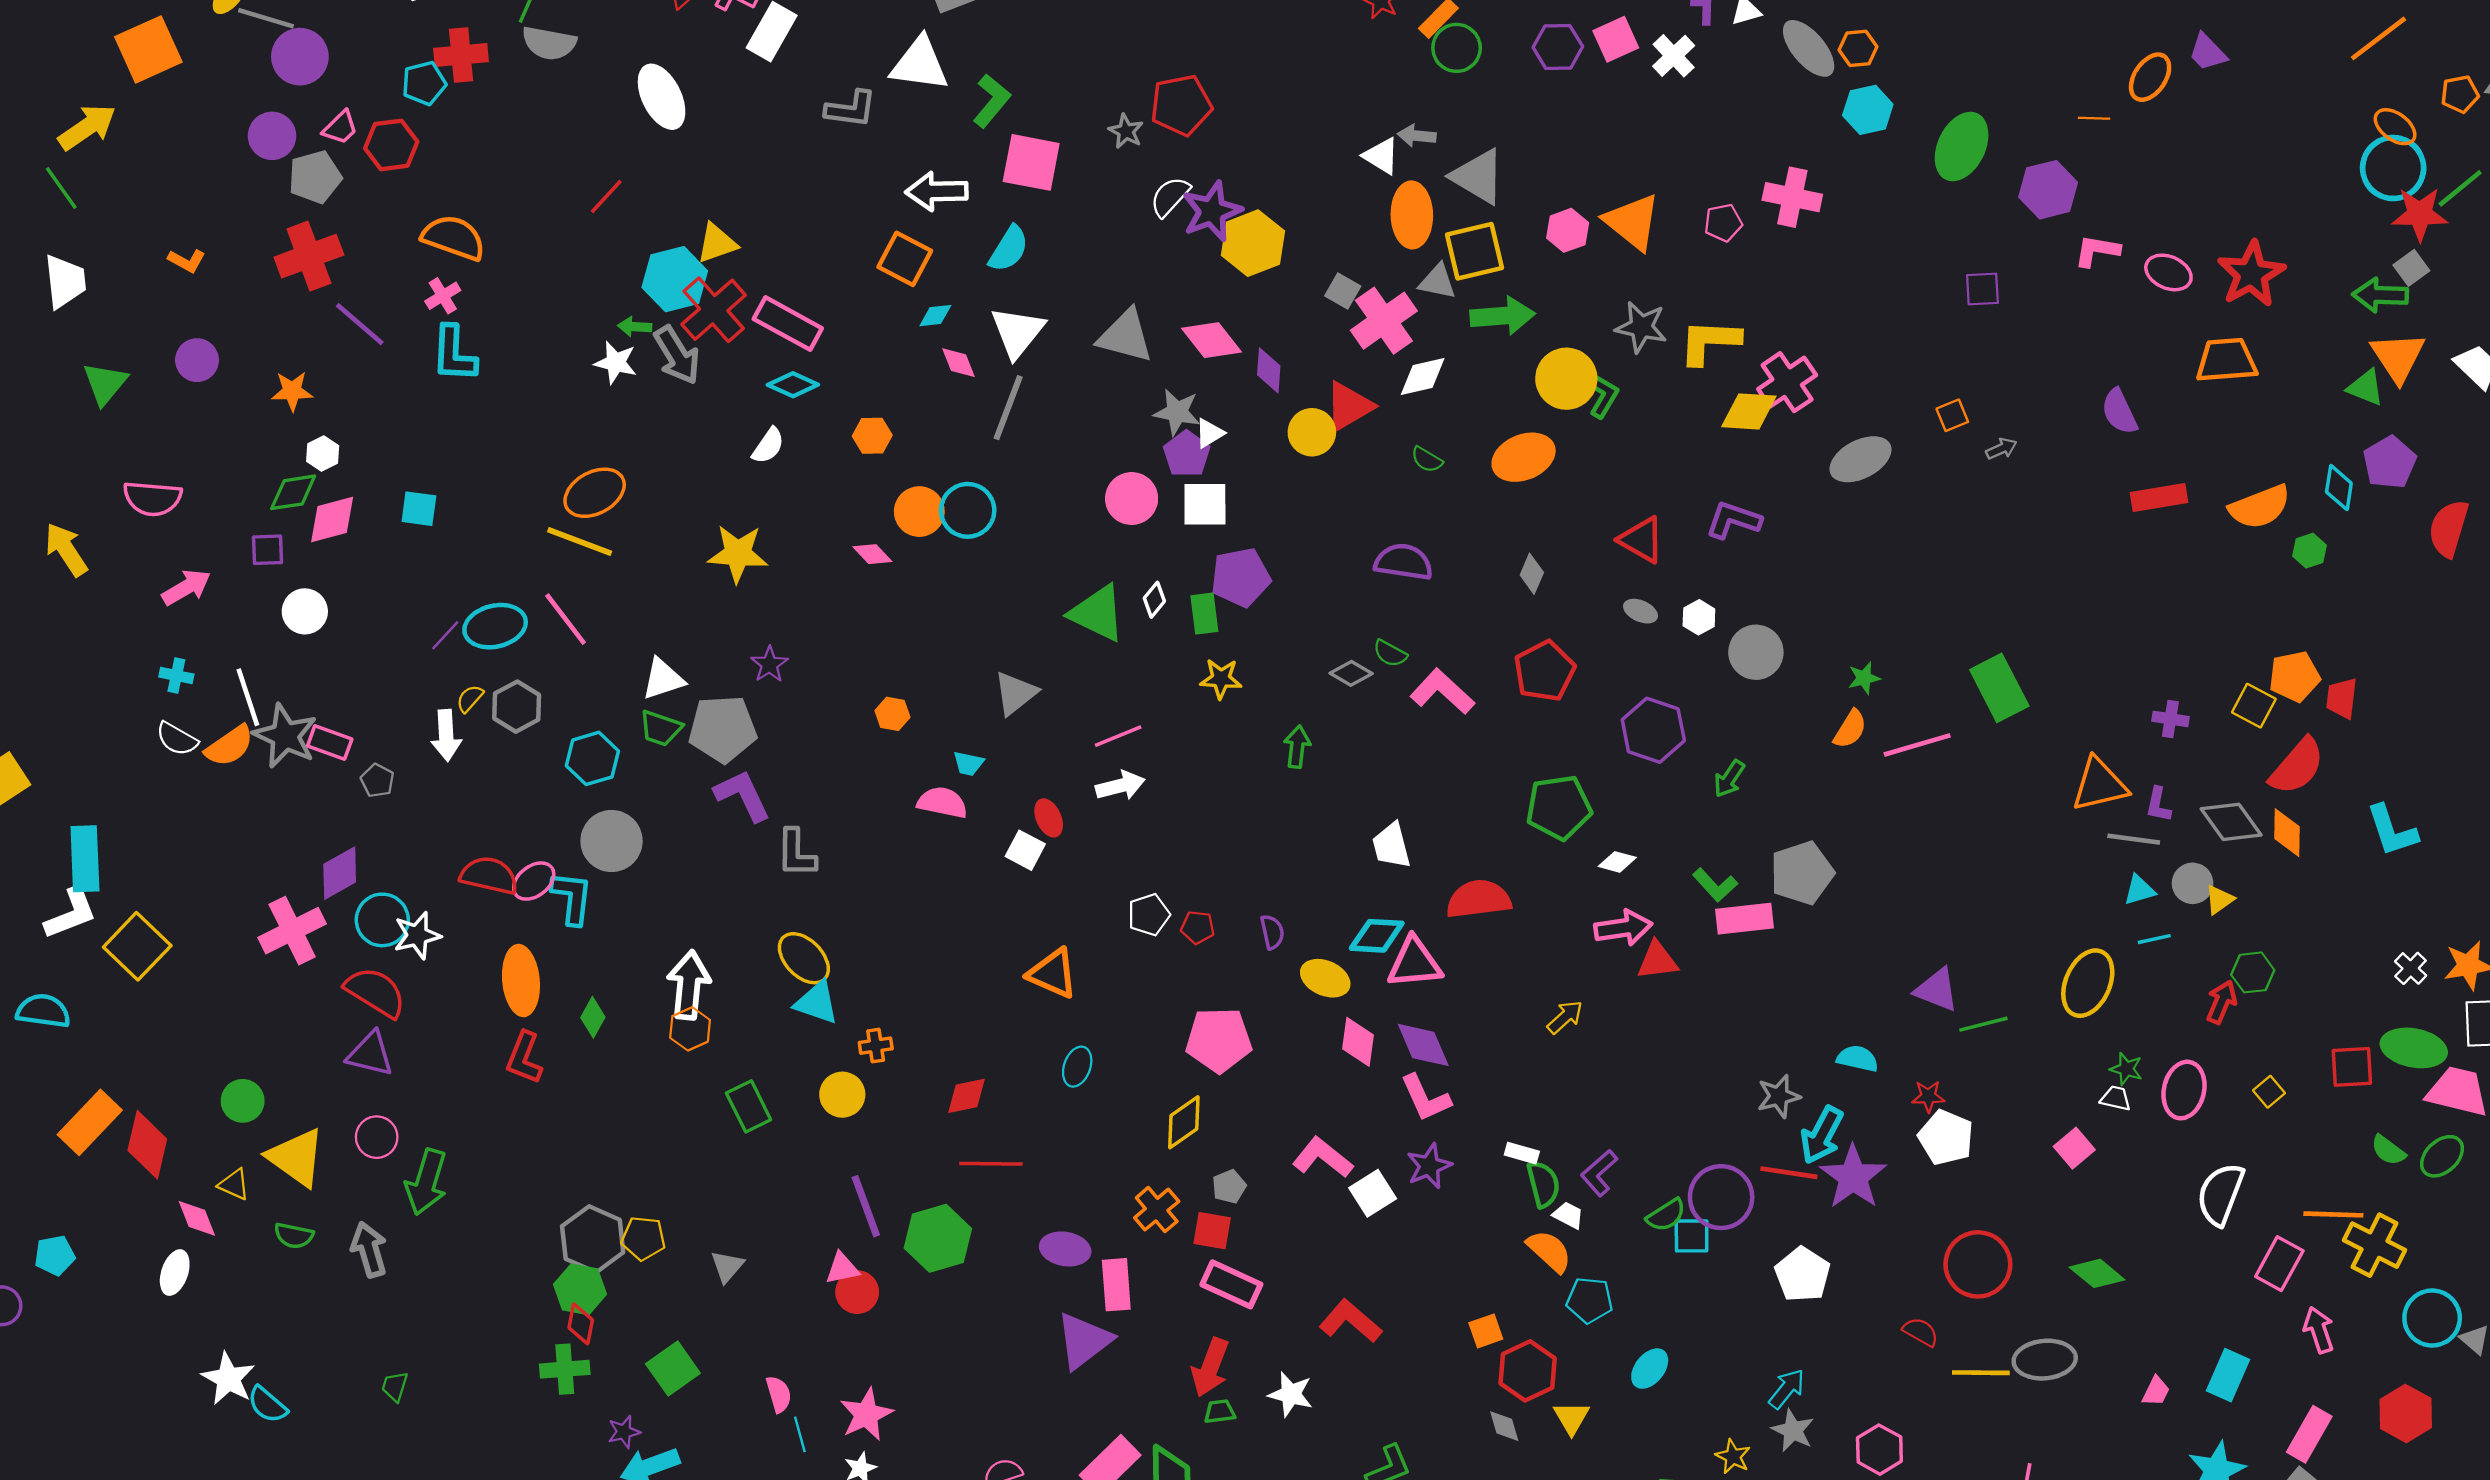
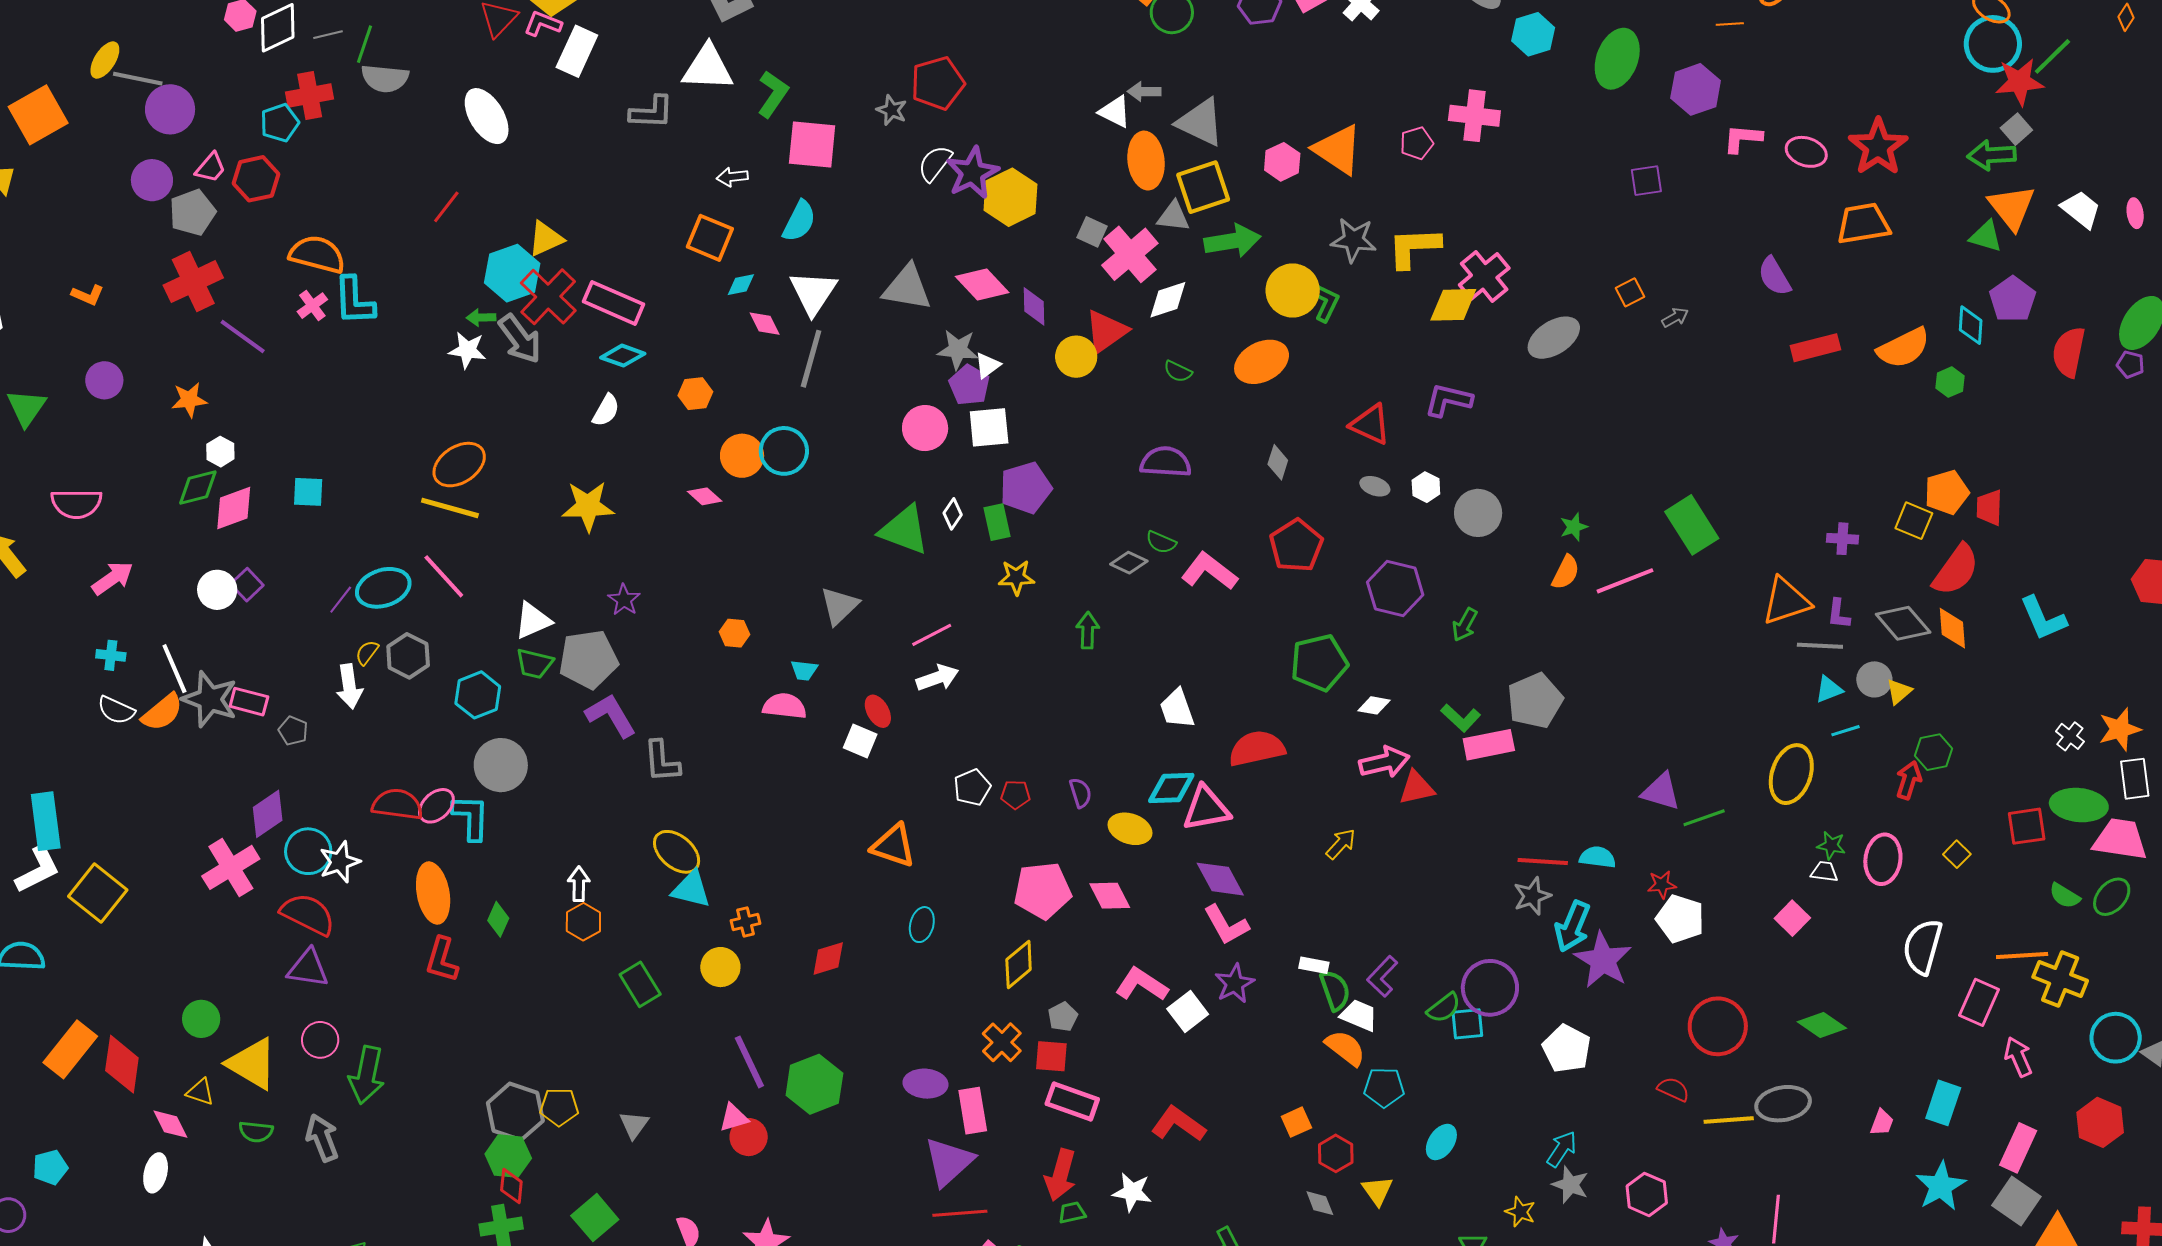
white arrow: (937, 191) -> (732, 177), size x0.6
cyan L-shape: (454, 354) -> (354, 301), moved
purple square: (267, 550) -> (247, 585), moved, turned -36
white arrow: (689, 985) -> (579, 884), size x0.6
pink diamond: (1358, 1042) -> (1110, 896), moved, turned -30
red line: (991, 1164) -> (960, 1213), moved
red line: (1789, 1173) -> (1543, 862), moved
white trapezoid: (1568, 1215) -> (1359, 1015), size x1.4
red hexagon: (1528, 1371) -> (1336, 1153), size x0.7

